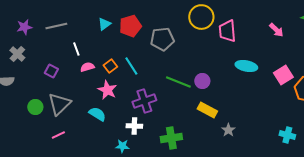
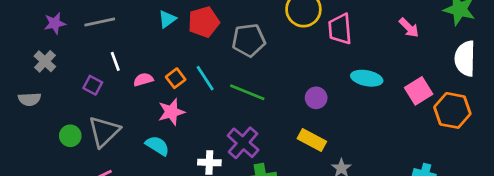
white line: (76, 49) -> (115, 61), moved
purple circle: (202, 81) -> (316, 98), moved
green line: (178, 82) -> (247, 92), moved
pink star: (107, 90) -> (171, 112), turned 30
purple cross: (144, 101) -> (243, 143), moved, turned -30

